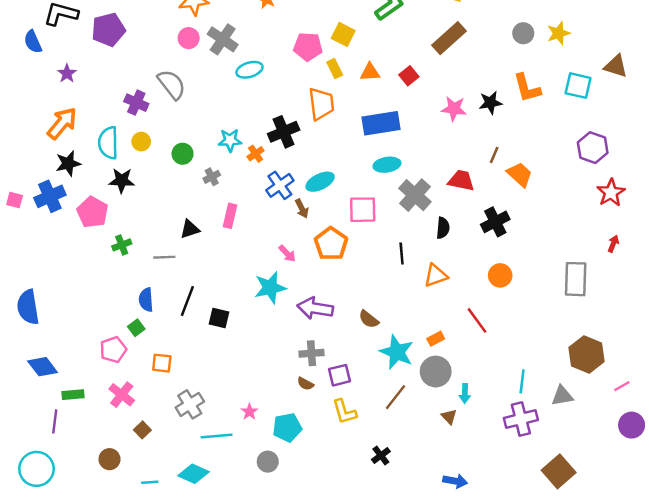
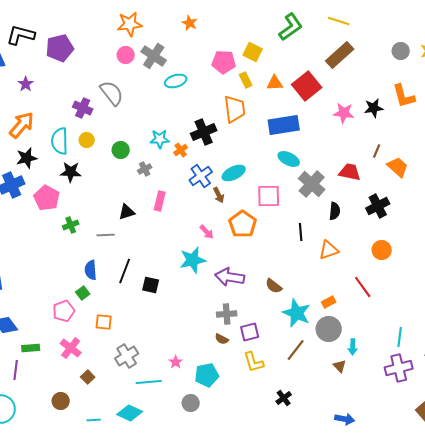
red square: (409, 76) -> (307, 86), size x1.8
cyan ellipse: (387, 165) -> (289, 159), turned 35

